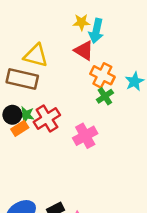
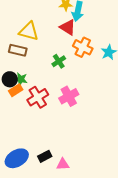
brown rectangle: (22, 79) -> (18, 50), size x0.7
green cross: (105, 96) -> (59, 61), moved
red cross: (47, 118) -> (38, 97), moved

